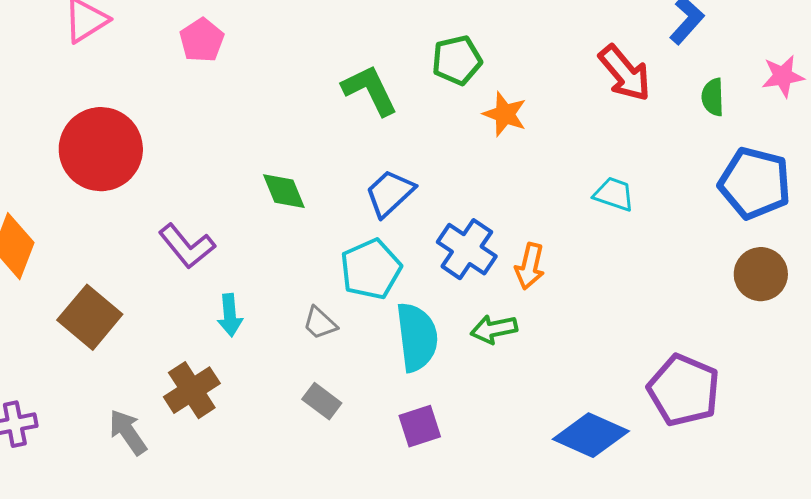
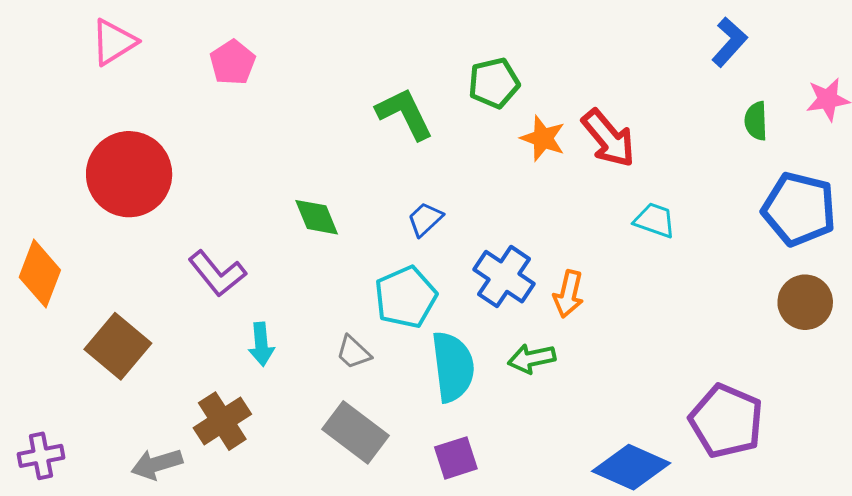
red arrow: (625, 73) -> (608, 138), moved
blue trapezoid: (390, 193) -> (425, 219), size x0.7
gray rectangle: (322, 401) -> (355, 432), size x1.6
gray arrow: (128, 432) -> (157, 464), turned -72

